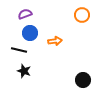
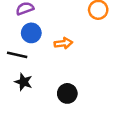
black circle: (83, 80) -> (67, 93), moved

